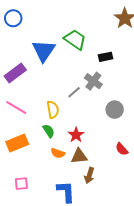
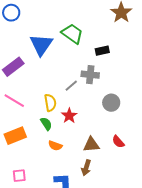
gray cross: (93, 81) -> (90, 75), turned -30
red star: (76, 135) -> (69, 116), moved
brown triangle: (79, 156) -> (91, 145), moved

